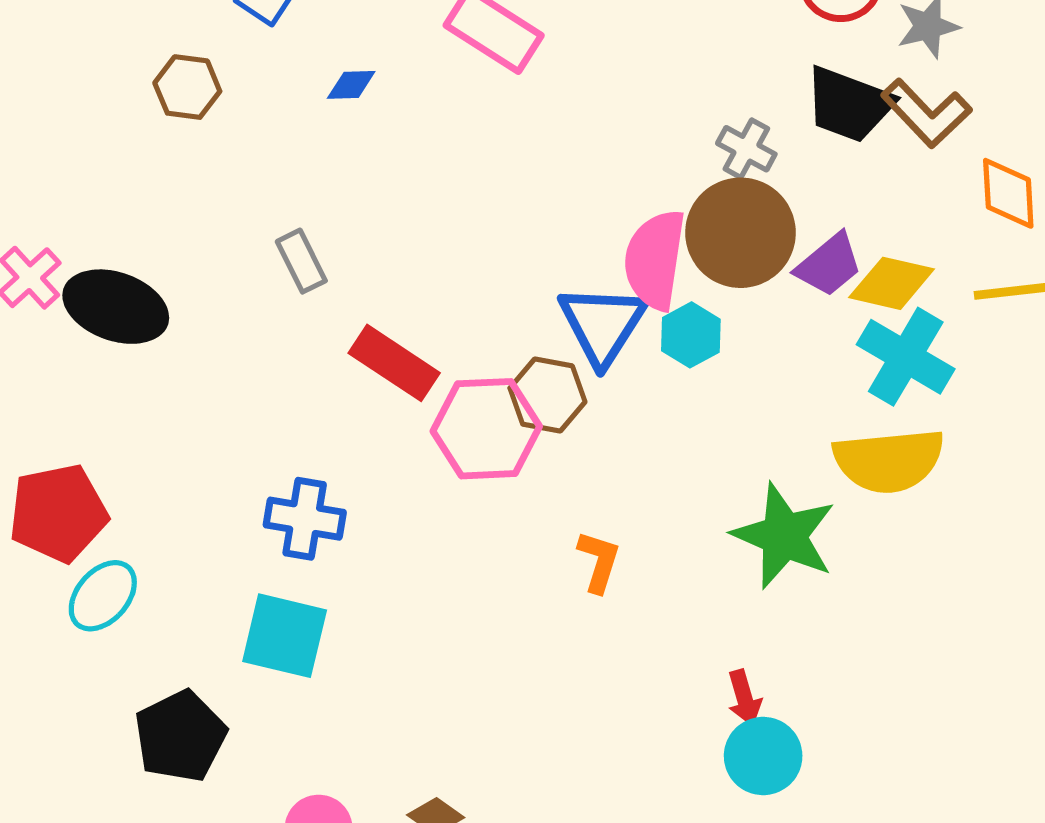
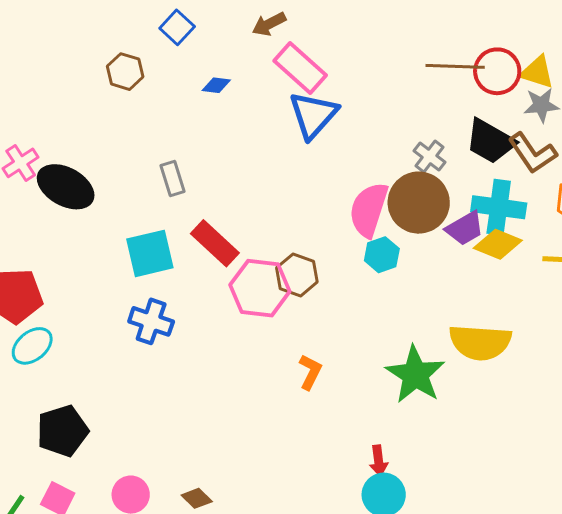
blue triangle: (602, 324) -> (313, 115), moved
cyan cross: (906, 357) -> (499, 207), moved, turned -32
cyan square: (285, 636) -> (150, 253), moved, turned -36

